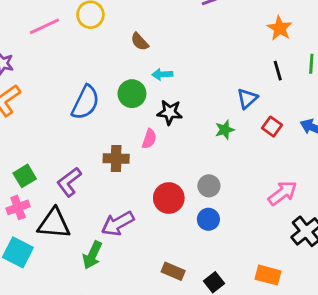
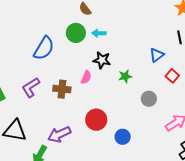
green circle: (132, 94) -> (76, 33), moved
green star: (225, 130) -> (125, 76), moved
purple L-shape: (69, 182) -> (31, 87), moved
gray circle: (209, 186) -> (149, 99), moved

